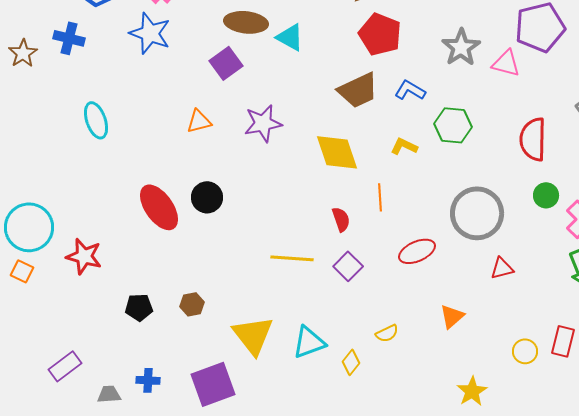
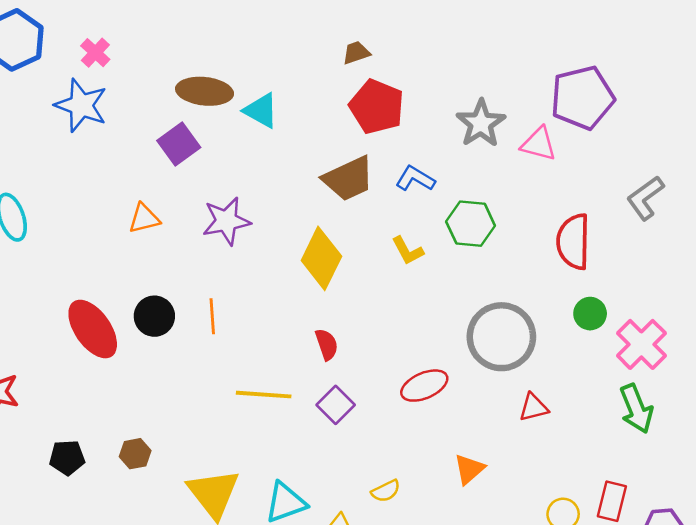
yellow L-shape: (404, 146) -> (408, 251), turned -144
yellow diamond: (337, 152) -> (321, 258), turned 45
orange line: (380, 197) -> (212, 316), moved

